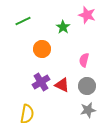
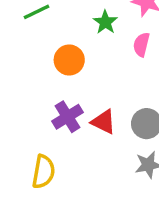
pink semicircle: (84, 60) -> (141, 45), moved

